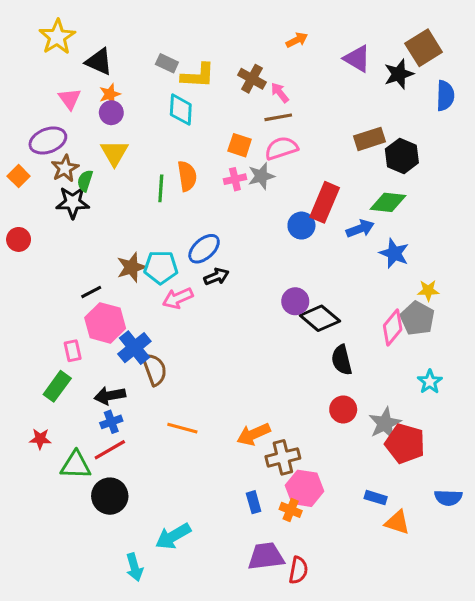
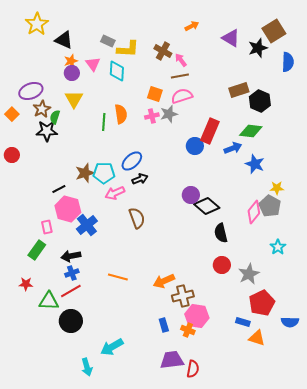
pink triangle: (70, 99) -> (93, 64), moved
brown semicircle: (155, 369) -> (137, 218), moved
red pentagon: (405, 443) -> (262, 303), moved, turned 30

